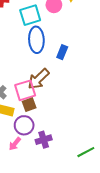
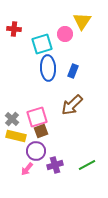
blue rectangle: (62, 52) -> (73, 71), moved
brown arrow: (38, 79) -> (72, 105), moved
green line: (86, 152) -> (87, 165), moved

